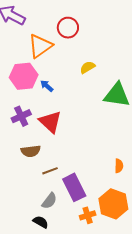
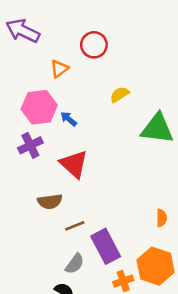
orange triangle: (40, 46) -> (59, 69), size x0.6
purple cross: (21, 116) -> (30, 145), moved

